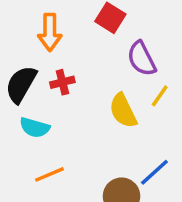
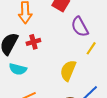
yellow semicircle: (123, 111) -> (68, 71), moved, turned 50

